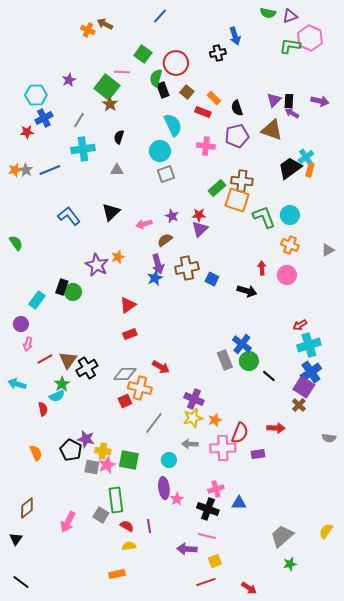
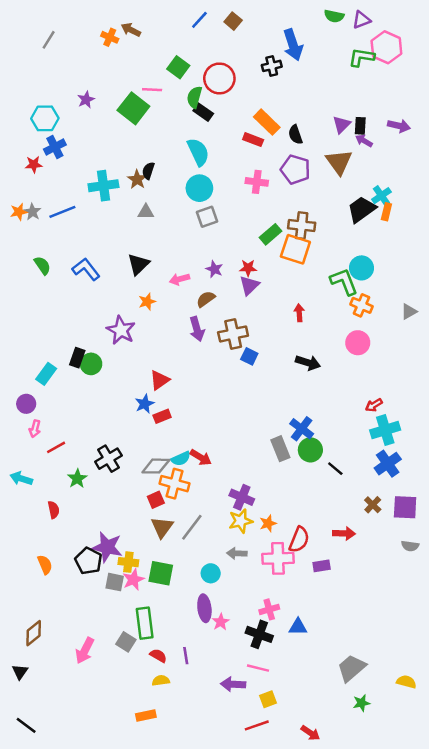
blue arrow: (235, 36) -> (293, 45), size x1.4
black rectangle: (163, 90) -> (203, 112), turned -35
brown square: (187, 92) -> (233, 21), moved
orange rectangle: (214, 98) -> (267, 122), size x1.5
brown star: (110, 104) -> (137, 179), moved
gray line: (79, 120) -> (49, 40), moved
cyan semicircle: (173, 125) -> (198, 152), moved
brown triangle: (272, 130) -> (339, 162), turned 35
purple pentagon: (237, 136) -> (295, 169), turned 30
green L-shape: (264, 217) -> (344, 282), moved
green semicircle: (16, 243) -> (42, 265), moved
orange star: (118, 257) -> (147, 302), moved
red arrow: (262, 268) -> (299, 313), moved
blue star: (155, 278) -> (145, 404), moved
blue square: (212, 279) -> (249, 356), moved
brown triangle: (68, 360) -> (162, 527), moved
purple square: (304, 387) -> (405, 507), moved, turned -30
cyan semicircle: (57, 396) -> (181, 459), moved
purple star: (86, 439) -> (107, 547), size x1.4
yellow semicircle: (326, 531) -> (406, 682), moved, turned 70

